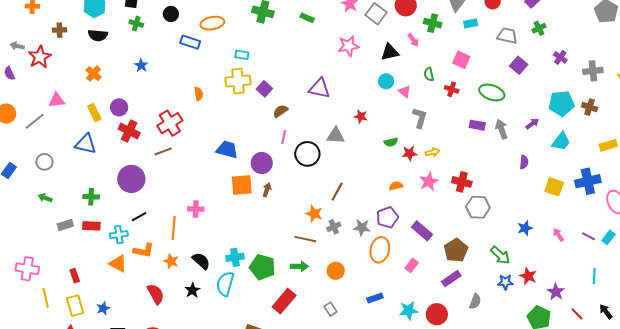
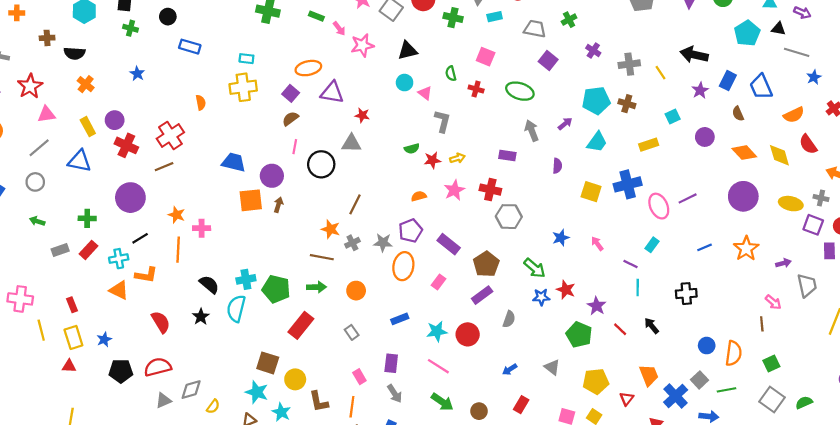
orange ellipse: (212, 23) -> (308, 68), moved
black semicircle: (98, 35) -> (74, 53), moved
pink arrow: (413, 40) -> (339, 29), moved
red star: (40, 57) -> (30, 86), moved
purple square: (264, 89) -> (291, 93), moved
red star: (361, 116) -> (362, 115), moved
gray line: (35, 121) -> (39, 148), moved
purple rectangle: (477, 125) -> (507, 155), moved
red rectangle: (91, 226) -> (89, 250), turned -48
purple line: (588, 236) -> (630, 264), moved
orange star: (171, 261) -> (177, 215), moved

